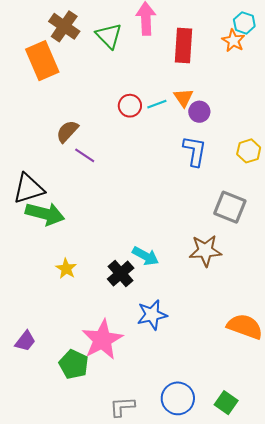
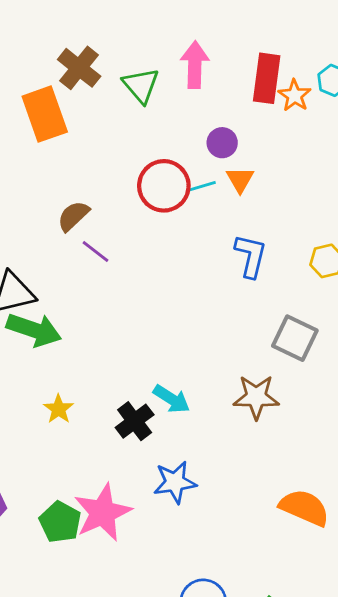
orange star: (233, 41) -> (295, 95), moved
red rectangle: (184, 46) -> (267, 78), moved
red circle: (130, 106) -> (164, 186), size x1.6
purple circle: (199, 112) -> (222, 143), moved
green pentagon: (74, 364) -> (60, 522), moved

